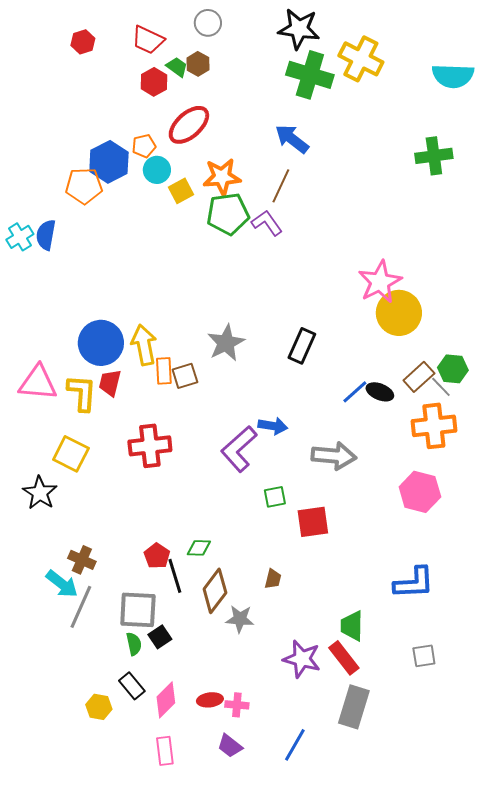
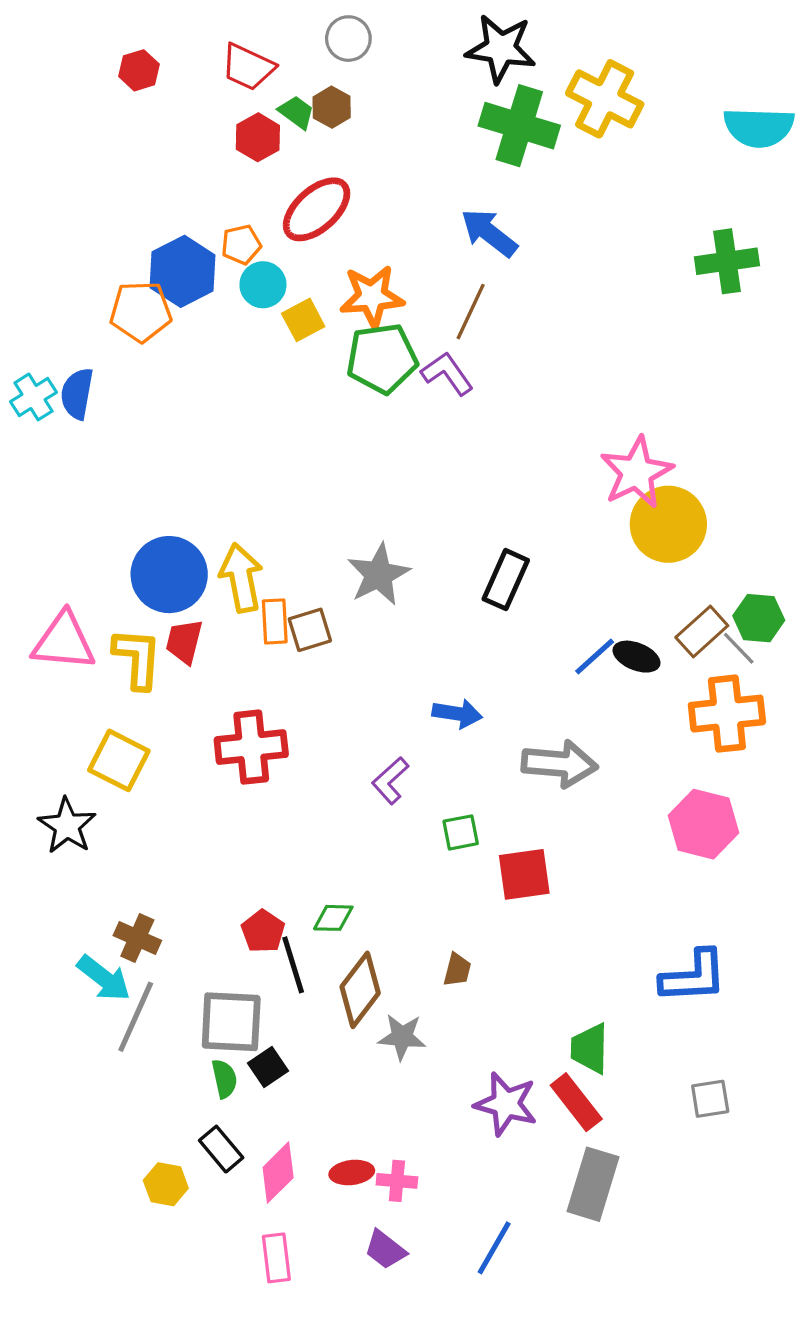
purple L-shape: (239, 449) -> (390, 781), moved, size x0.6

